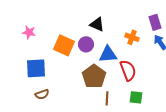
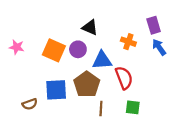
pink star: (29, 32) -> (17, 47), moved
blue square: (36, 68) -> (56, 90), moved

